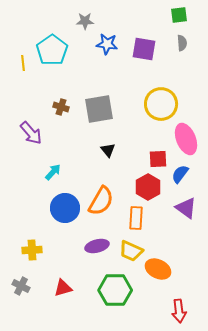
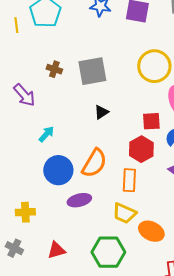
black triangle: (108, 150) -> (101, 112), turned 35
purple ellipse: (97, 246) -> (79, 200), moved

